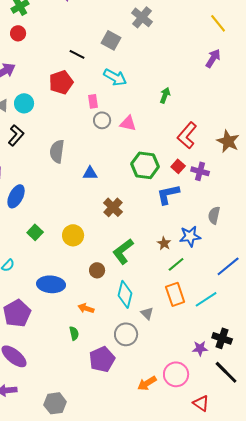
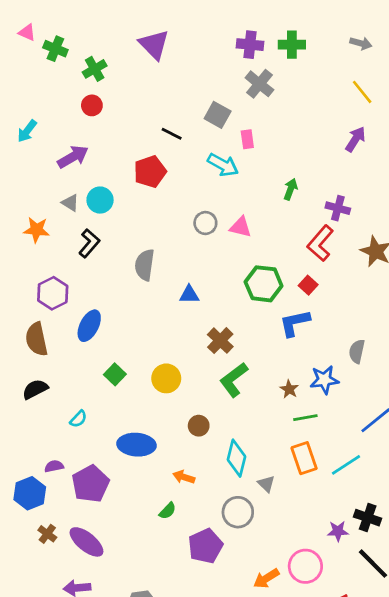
pink rectangle: (93, 101) -> (247, 139), moved
purple cross: (200, 171) -> (338, 208), moved
green L-shape: (123, 251) -> (234, 380), moved
green line: (176, 264) -> (305, 418), turned 30
green semicircle: (74, 333) -> (168, 511), turned 56

